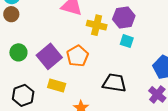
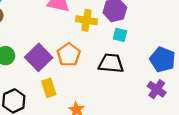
black trapezoid: (114, 83) -> (111, 63), moved
yellow rectangle: (57, 86) -> (49, 88), turned 60

